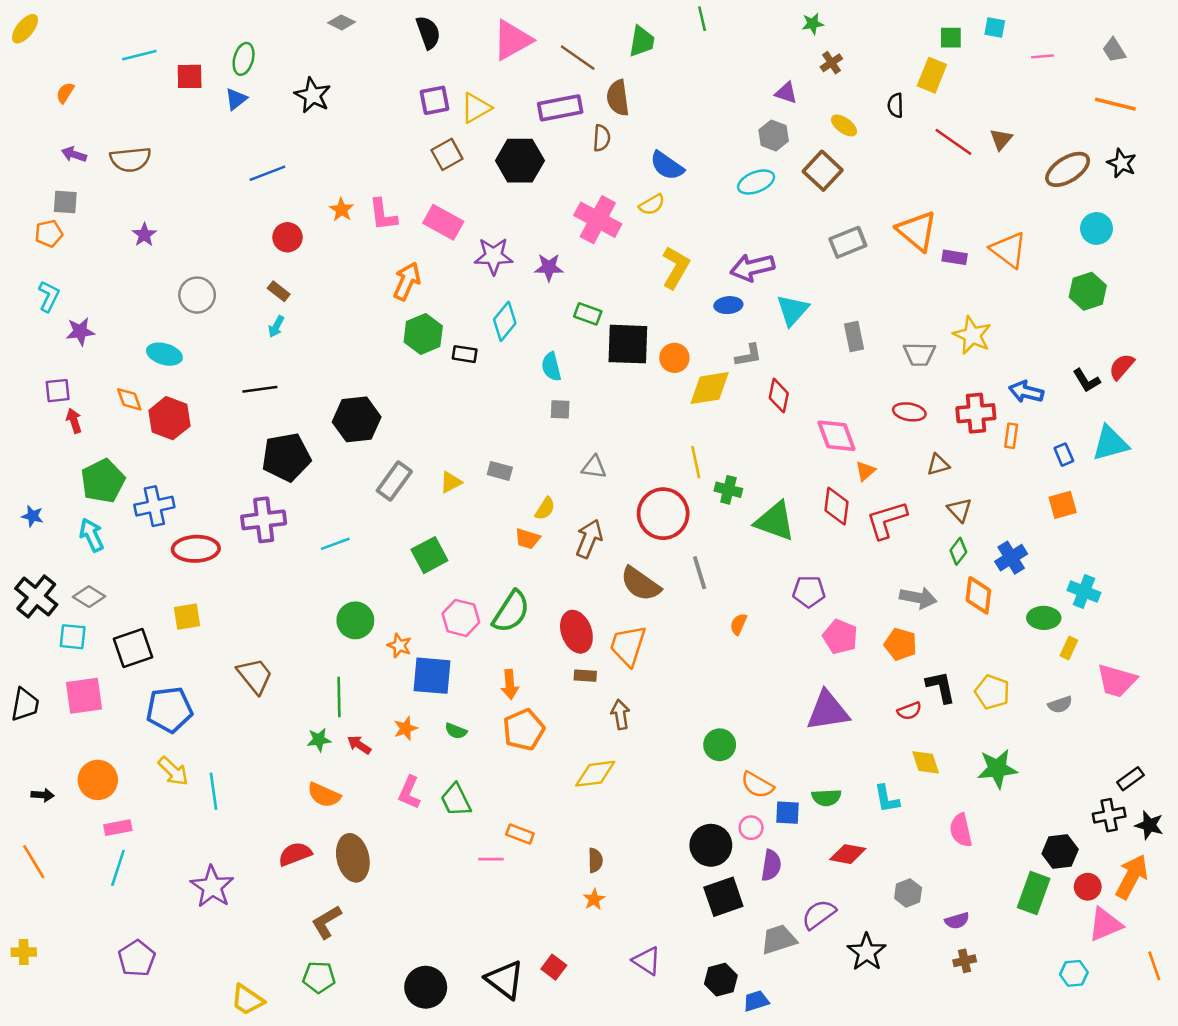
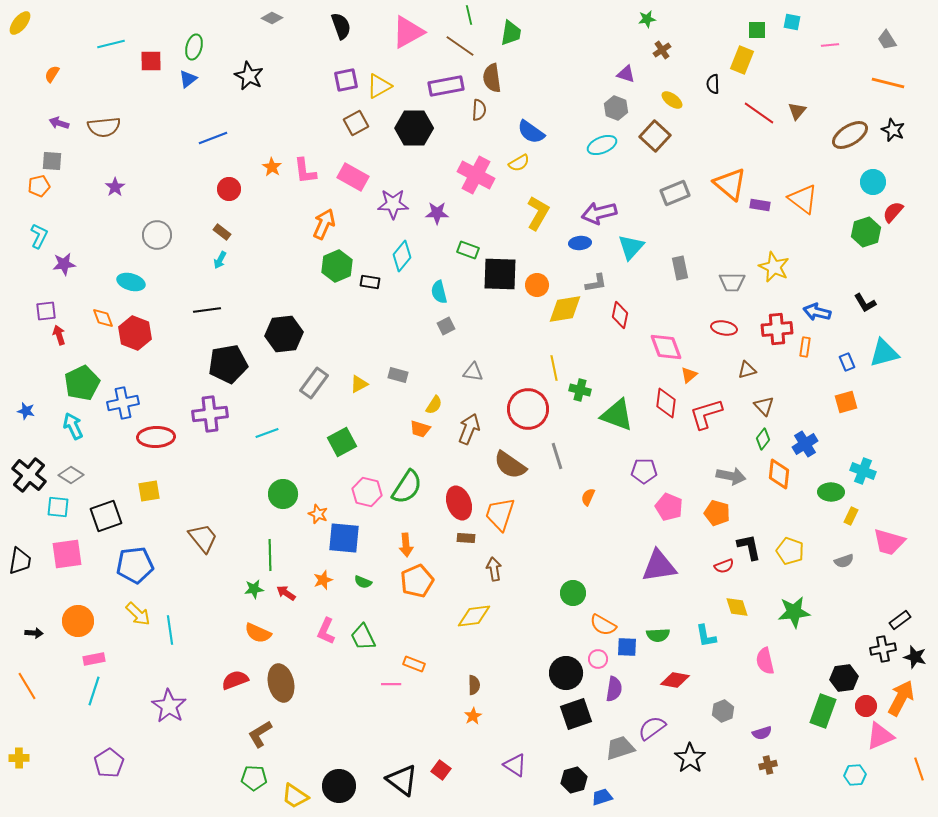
green line: (702, 19) -> (469, 15), moved
red semicircle: (1122, 367) -> (893, 212), moved
gray square: (560, 409) -> (446, 326), turned -30
yellow trapezoid: (247, 1000) -> (295, 796), moved

